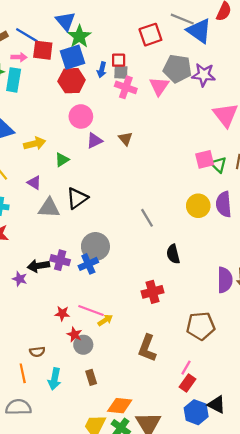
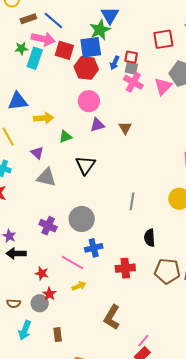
blue triangle: (65, 21) -> (110, 15), moved
red square: (43, 50) -> (64, 50), moved
pink arrow: (19, 57) -> (43, 39), size x1.6
black triangle: (77, 198) -> (85, 165), moved, turned -30
gray line: (147, 218) -> (132, 201), turned 30
blue cross: (88, 264) -> (94, 248), moved
black arrow: (38, 266) -> (16, 253), moved
pink line: (91, 311) -> (73, 262), moved
brown pentagon: (201, 326) -> (167, 271), moved
gray circle: (83, 345) -> (40, 303), moved

